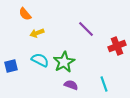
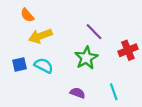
yellow arrow: (37, 33) -> (40, 36), size x1.5
green star: (64, 62) -> (86, 58), moved
blue square: (11, 66) -> (20, 64), moved

